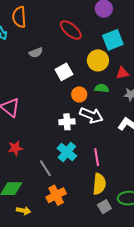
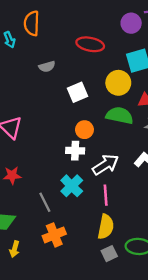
red ellipse: (71, 30) -> (90, 44), turned -35
green semicircle: (102, 88) -> (120, 116), size x1.6
orange circle: (79, 94) -> (84, 130), moved
white arrow: (91, 115) -> (106, 165), moved, turned -60
yellow arrow: (23, 211) -> (15, 249), turned 88

